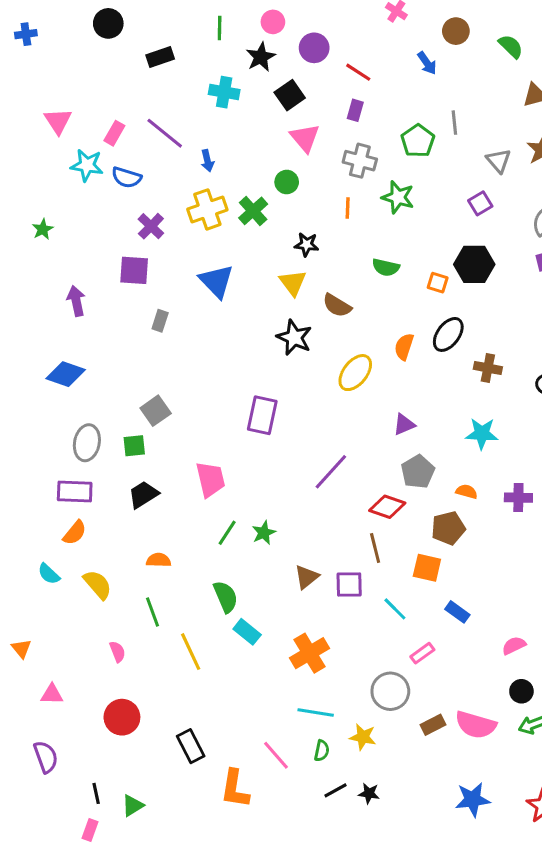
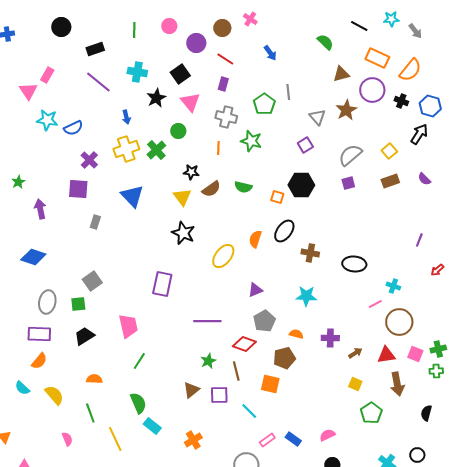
brown circle: (456, 31) -> (222, 28), moved
black star: (261, 57) -> (156, 98), moved
pink rectangle: (114, 133) -> (47, 75), moved
purple line: (165, 133) -> (98, 82), moved
blue semicircle: (127, 177) -> (73, 128), turned -42
green star: (43, 229) -> (18, 182), moved
brown semicircle: (337, 306) -> (211, 189), moved, turned -66
purple line: (331, 472) -> (207, 321), turned 48
green star: (264, 533) -> (208, 361), moved
blue rectangle: (457, 612) -> (293, 439), moved
orange cross: (310, 653) -> (193, 440), size x0.7

